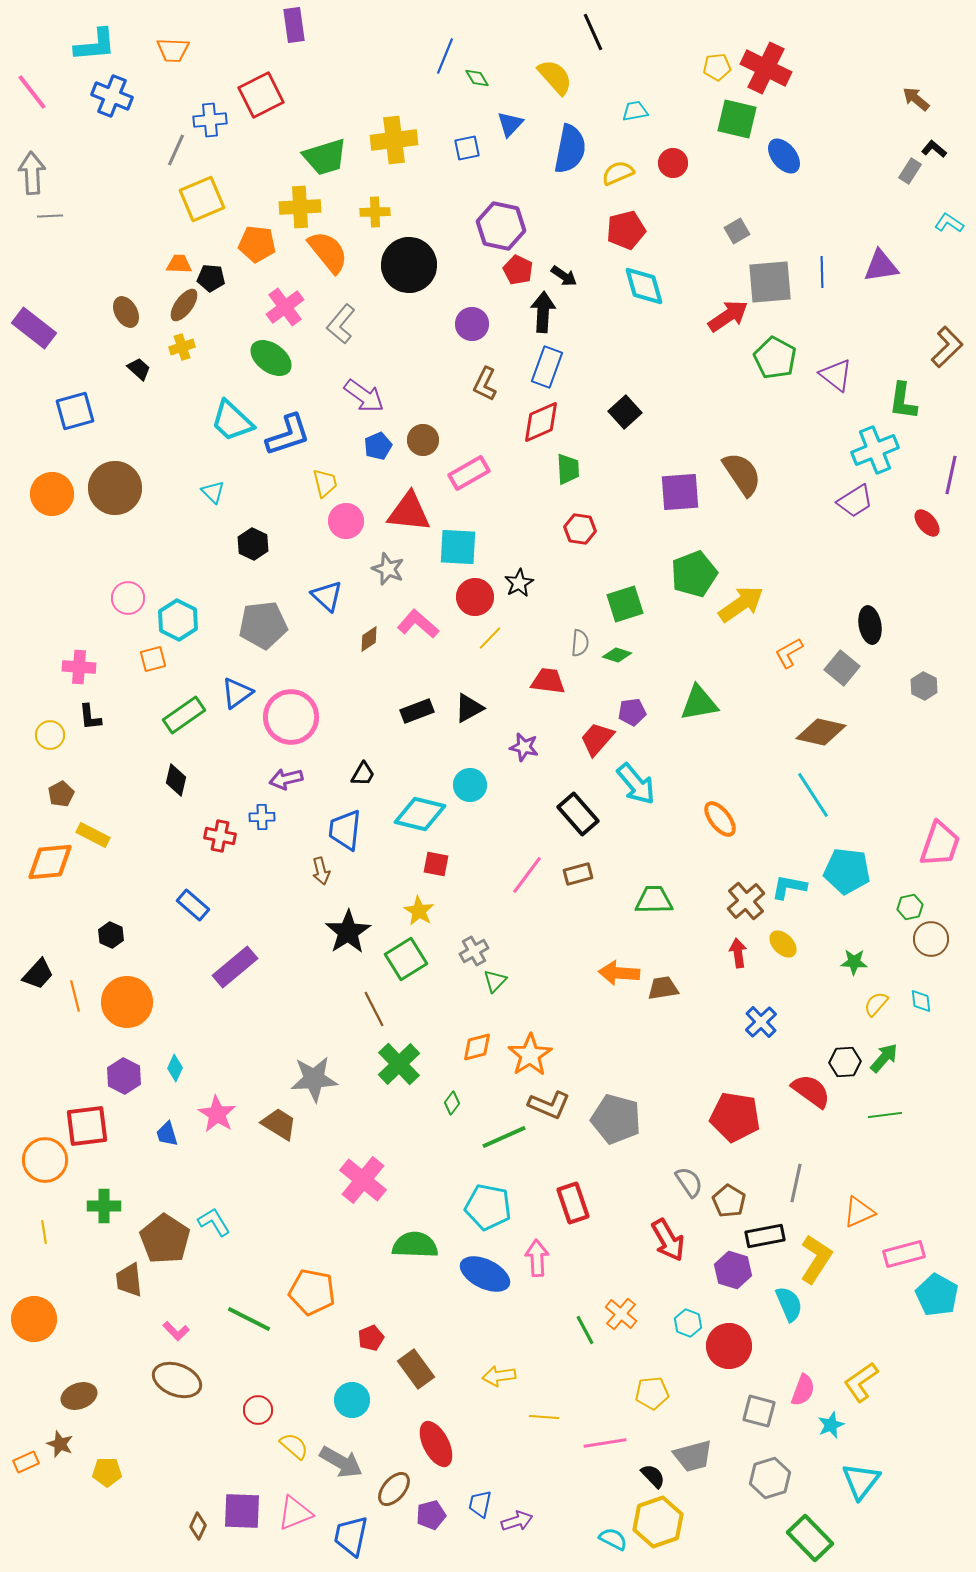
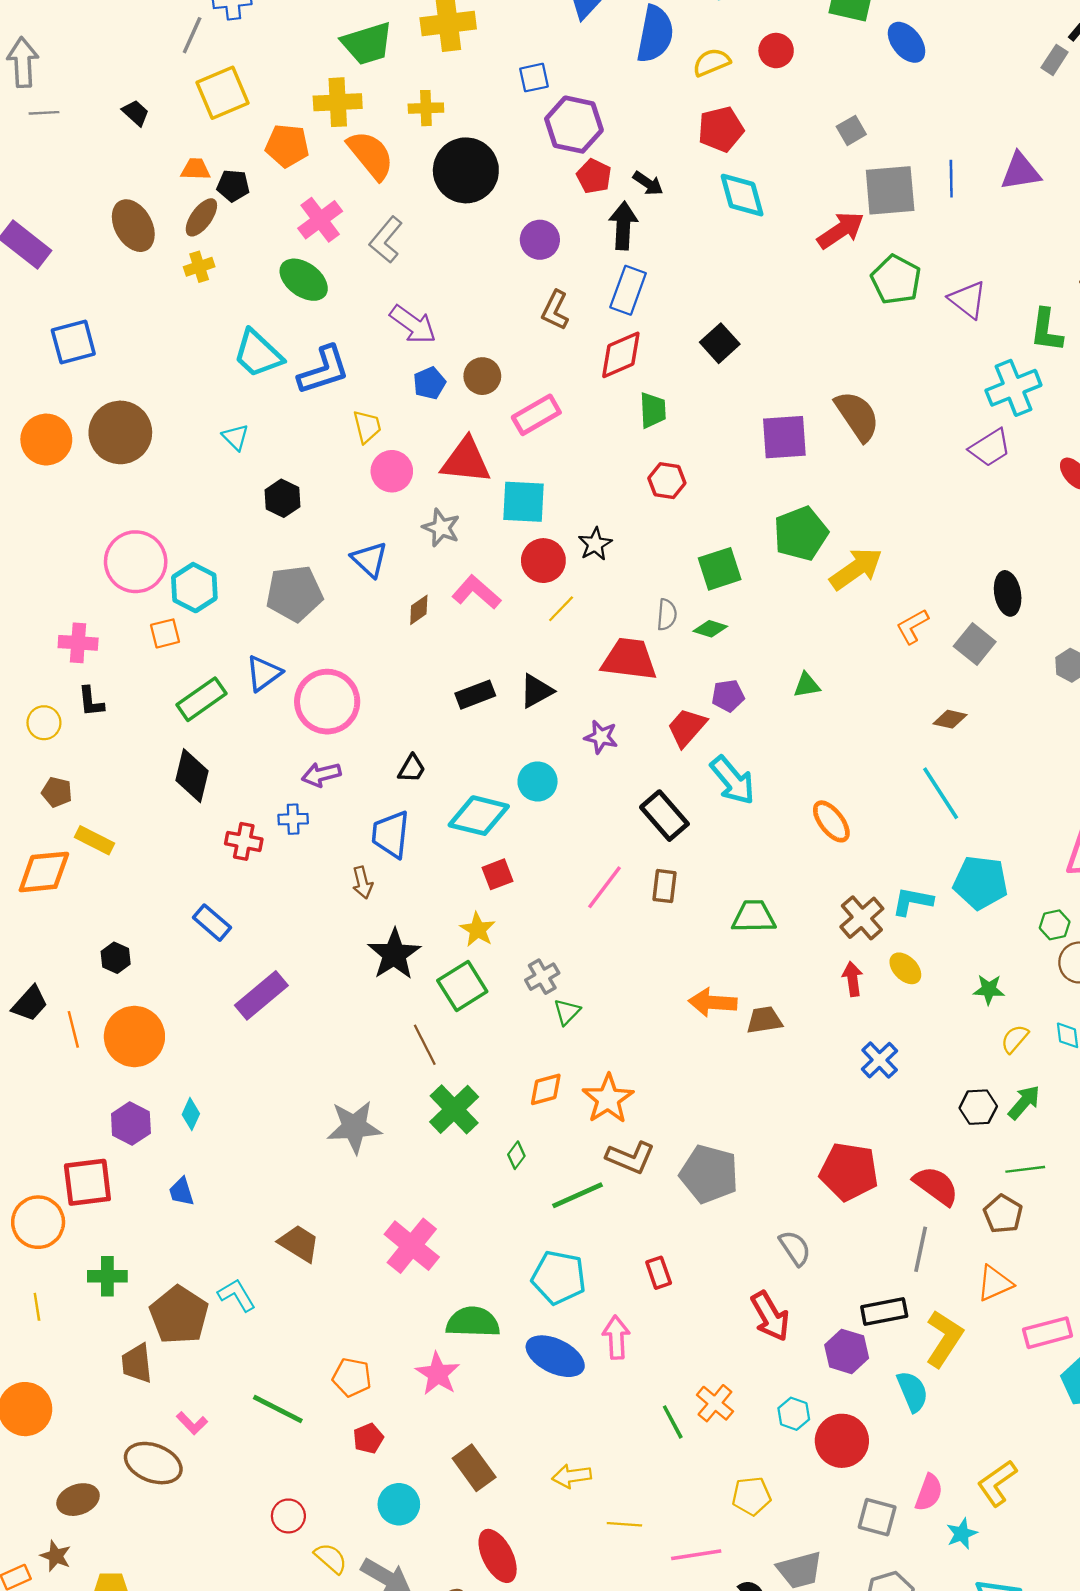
blue square: (467, 148) -> (534, 78), moved
brown ellipse: (126, 312) -> (133, 226), size x1.4
black trapezoid: (139, 369) -> (136, 113), moved
pink circle: (128, 598) -> (136, 562), size x1.6
red trapezoid: (548, 681) -> (629, 659), size x1.4
green triangle: (699, 703) -> (807, 685), size x0.6
brown diamond: (821, 732) -> (950, 719), size x0.6
black diamond: (176, 780) -> (192, 776), size x1.4
brown pentagon: (61, 794) -> (57, 792), turned -30
red square: (436, 864) -> (498, 874), turned -32
brown rectangle: (578, 874) -> (664, 886), turned -68
red semicircle: (811, 1091) -> (936, 1186), moved
pink star: (217, 1114) -> (438, 1374), moved
brown trapezoid: (279, 1124) -> (299, 1243), moved
brown pentagon: (729, 1201) -> (1003, 1214), moved
red rectangle: (573, 1203) -> (659, 1273), size x0.7
orange pentagon: (312, 1292) -> (352, 1377), size x0.7
red pentagon: (371, 1338) -> (368, 1438), moved
brown ellipse: (177, 1380) -> (153, 1463), moved

